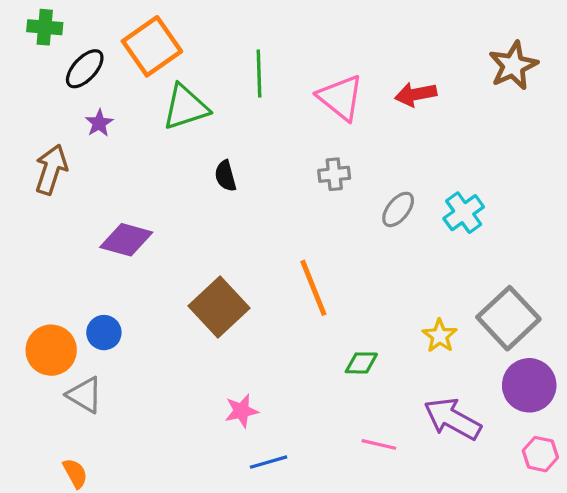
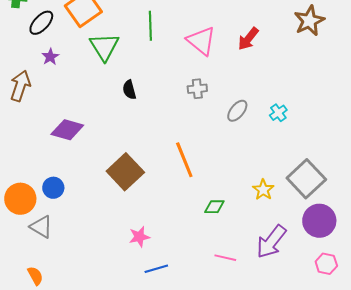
red arrow: (416, 94) -> (248, 39), turned -40
green triangle: (185, 107) -> (104, 47), turned -44
cyan cross: (464, 213) -> (278, 113), size x0.7
purple arrow: (452, 419) -> (271, 242), turned -81

